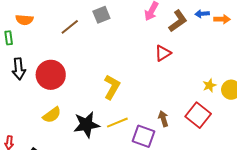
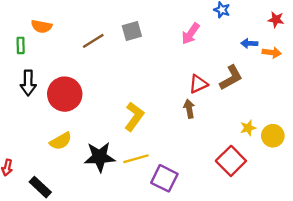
brown L-shape: (178, 21) -> (231, 78), moved
brown arrow: (163, 119) -> (189, 109), moved

